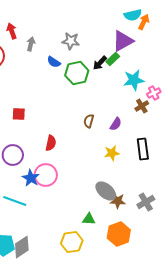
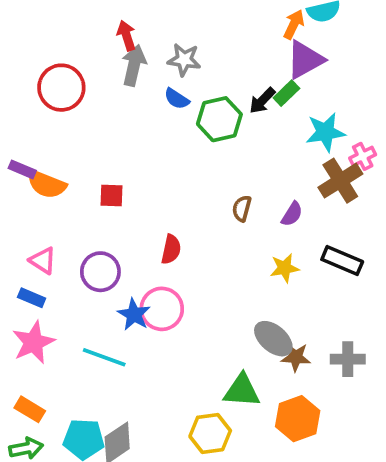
orange arrow: (144, 22) -> (294, 24), moved
red arrow: (12, 31) -> (126, 36), moved
gray star: (71, 41) -> (184, 60), moved
gray arrow: (31, 44) -> (134, 65), size x1.5
brown cross: (142, 106) -> (340, 181), size x1.6
black rectangle: (143, 149) -> (342, 261), turned -60
gray cross: (146, 202) -> (348, 359), turned 30
green triangle: (89, 219) -> (242, 391), size x1.5

